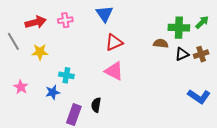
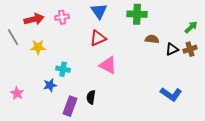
green arrow: (202, 22) -> (191, 27), moved
green cross: (179, 28) -> (137, 14), moved
red triangle: (114, 42) -> (98, 38), moved
pink star: (21, 87) -> (17, 93), moved
blue L-shape: (199, 97) -> (171, 94), moved

